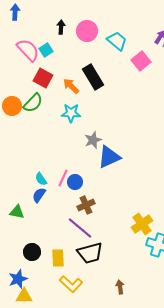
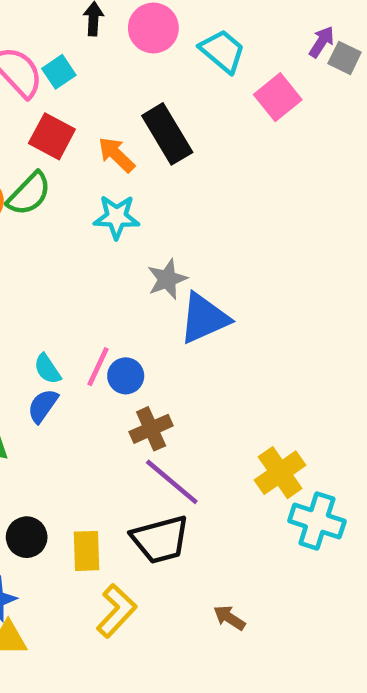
purple line: (80, 228) -> (172, 482), moved
yellow L-shape: (71, 284) -> (116, 611), turned -90
brown arrow: (120, 287) -> (229, 618), turned -48

